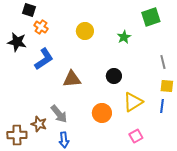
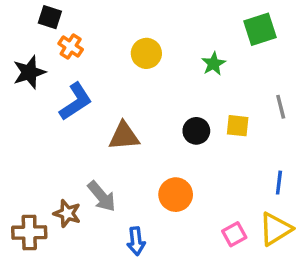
black star: (17, 42) -> (29, 72), turned -30
yellow square: (167, 86) -> (238, 126), moved
yellow triangle: (133, 102) -> (276, 229), moved
blue arrow: (64, 140) -> (136, 241), moved

